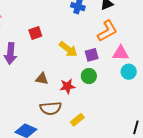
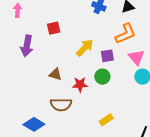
yellow arrow: (68, 49) -> (85, 48), turned -90
pink triangle: (121, 53) -> (136, 57), turned 42
yellow rectangle: (77, 120) -> (106, 120), moved

